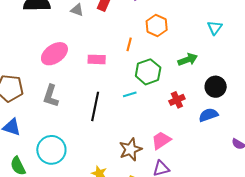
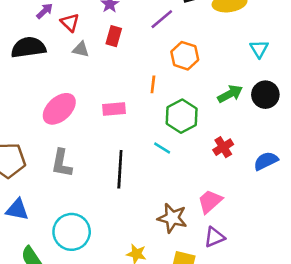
black circle: (216, 87) -> (265, 95), moved
cyan line: (130, 94) -> (162, 148), turned 56
brown star: (130, 149) -> (172, 218), turned -30

